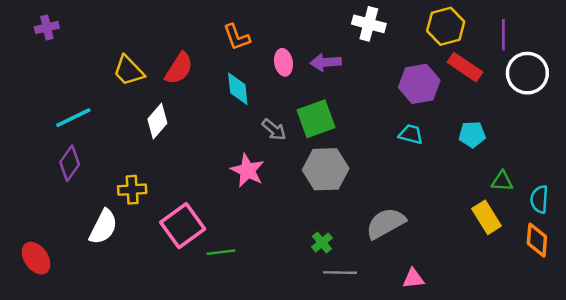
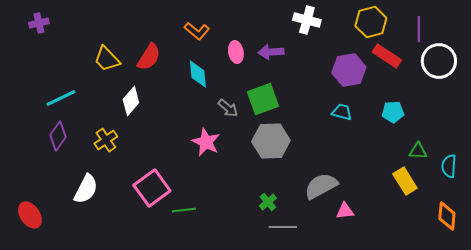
orange L-shape: (237, 37) -> (197, 31), turned -30
yellow cross: (132, 190) -> (106, 140), moved, turned -30
orange diamond: (537, 240) -> (447, 216), moved
pink triangle: (413, 279) -> (345, 211), moved

